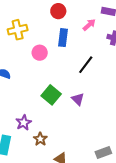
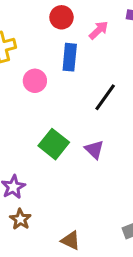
pink arrow: (89, 25) -> (99, 30), moved
brown star: (40, 139) -> (20, 219), moved

